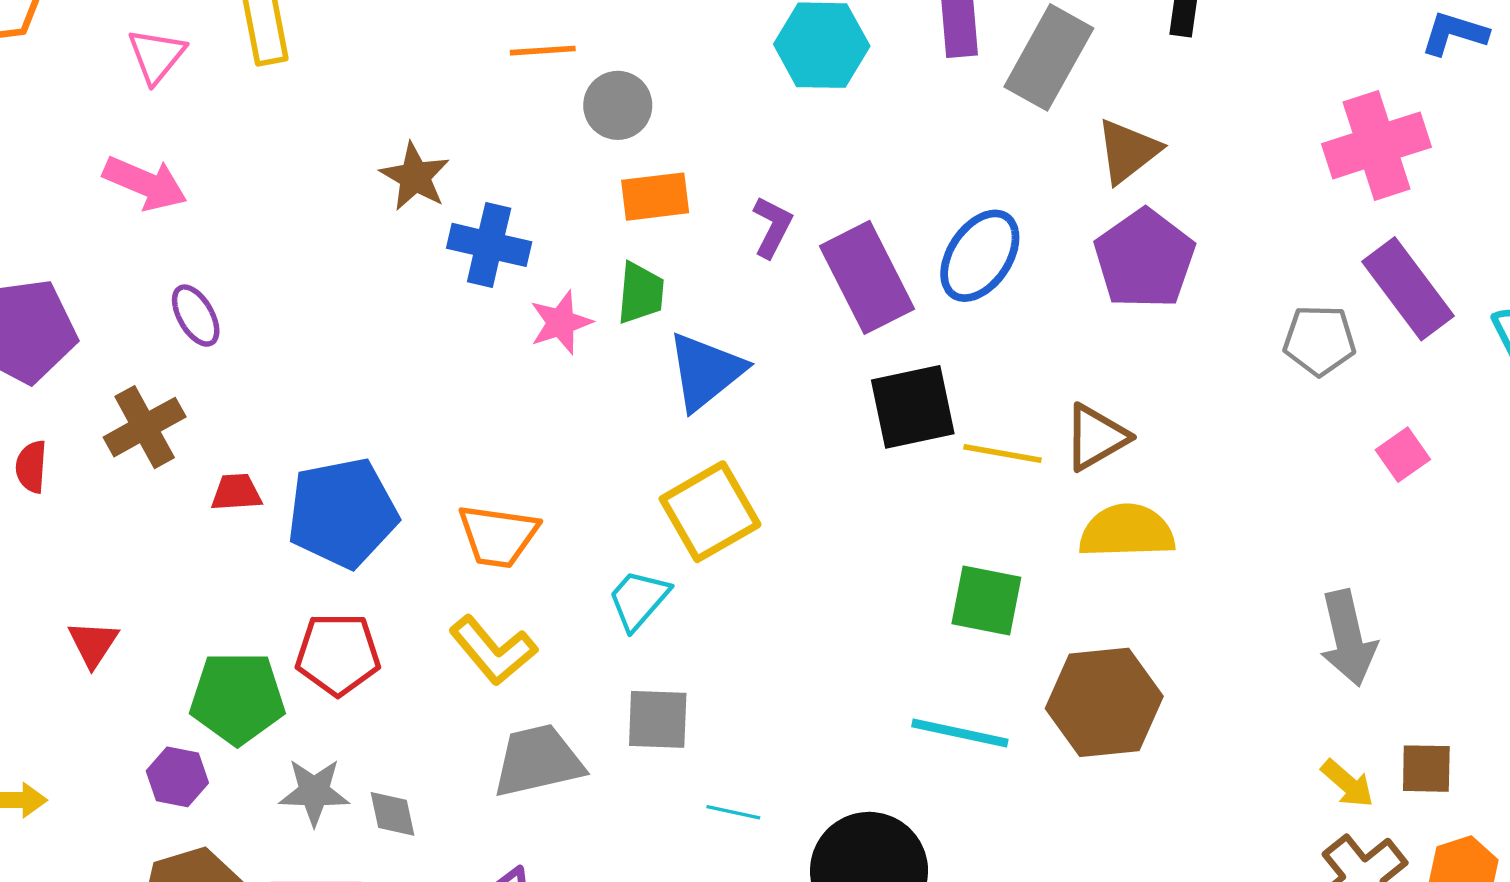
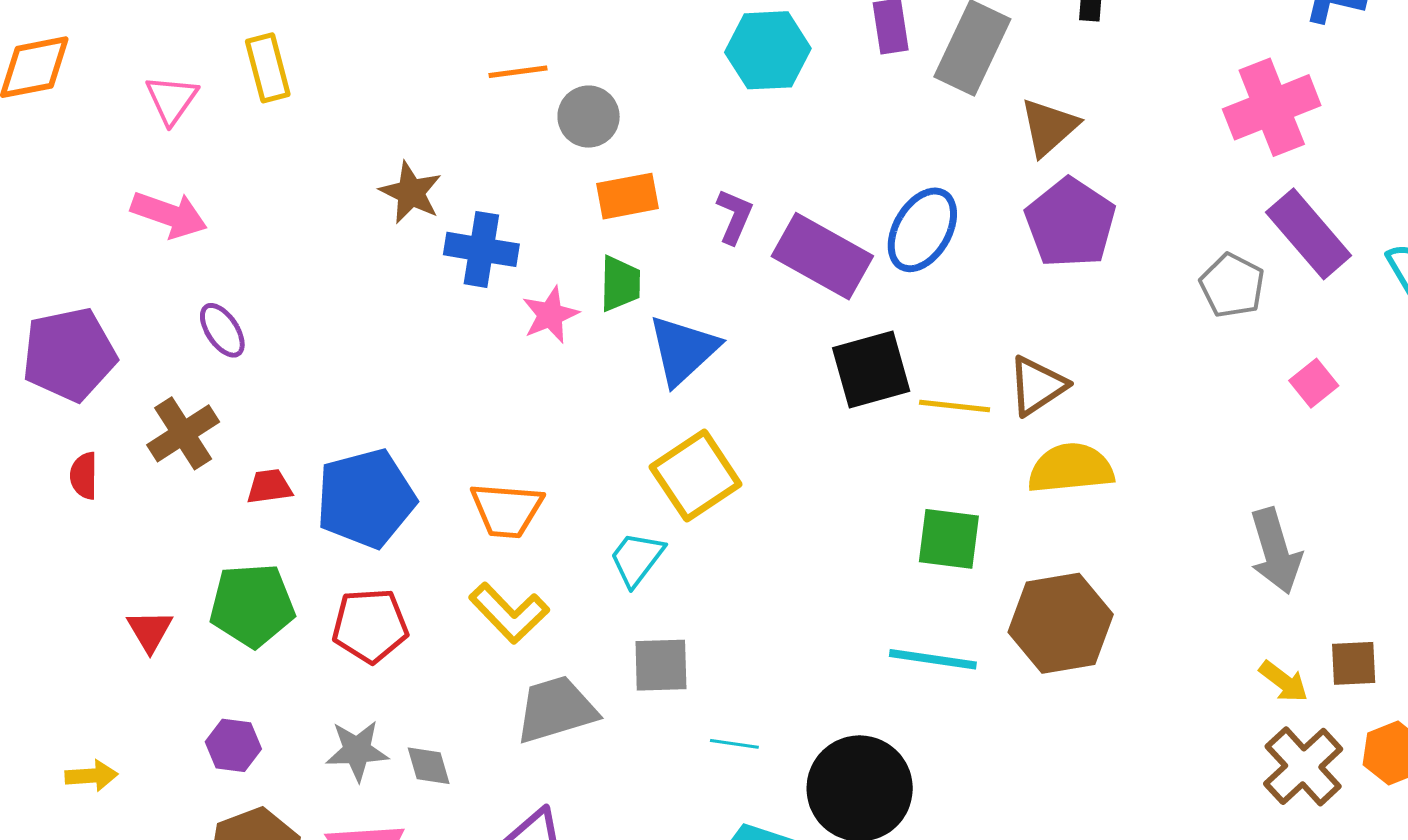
purple rectangle: (867, 277) -> (822, 256), turned -30
gray pentagon: (1319, 340) -> (1232, 285), turned 30
green pentagon: (237, 698) -> (252, 605), moved

